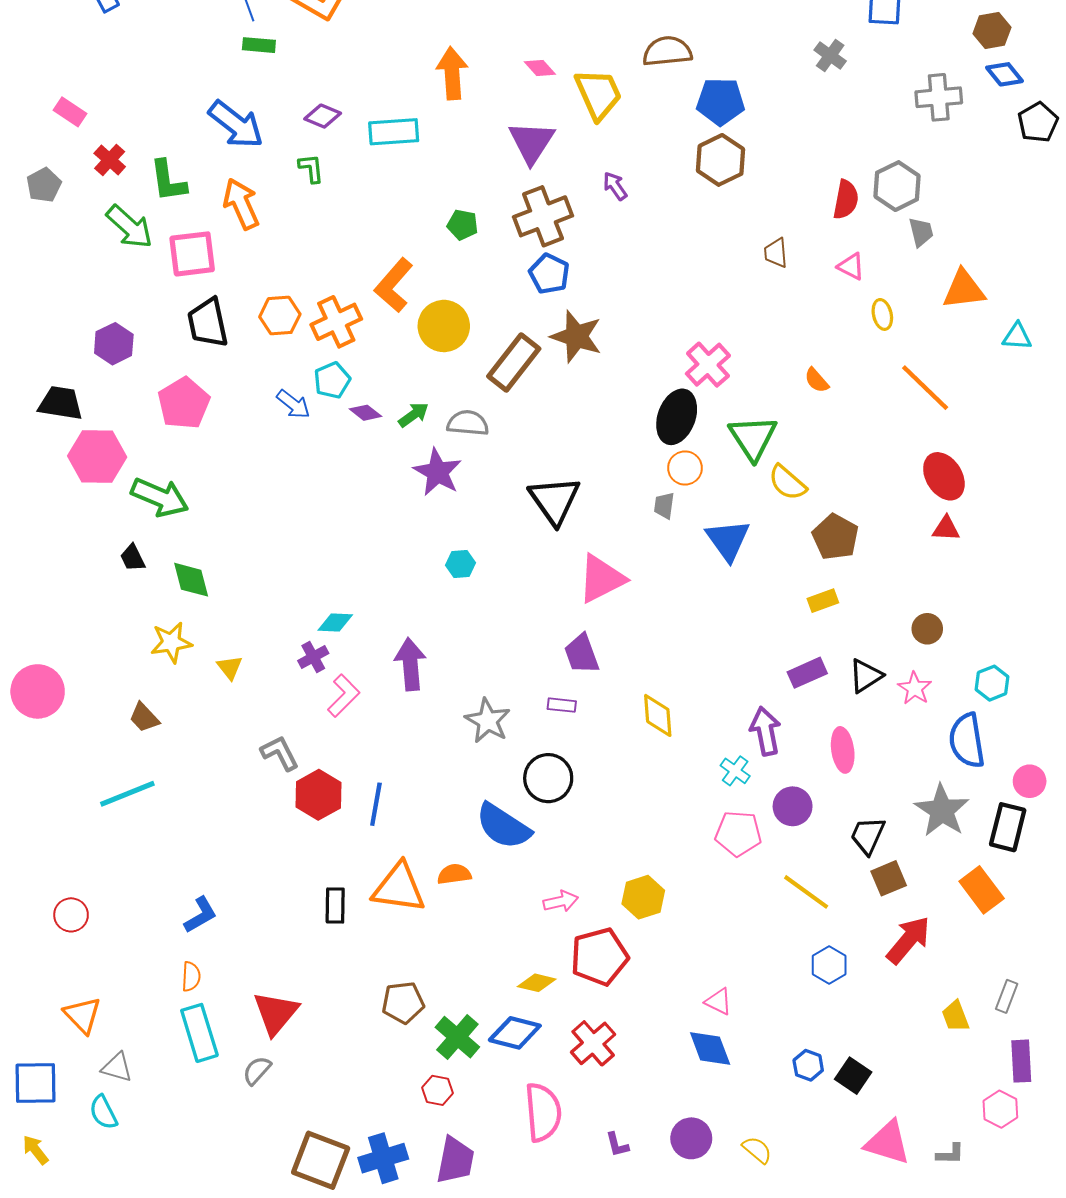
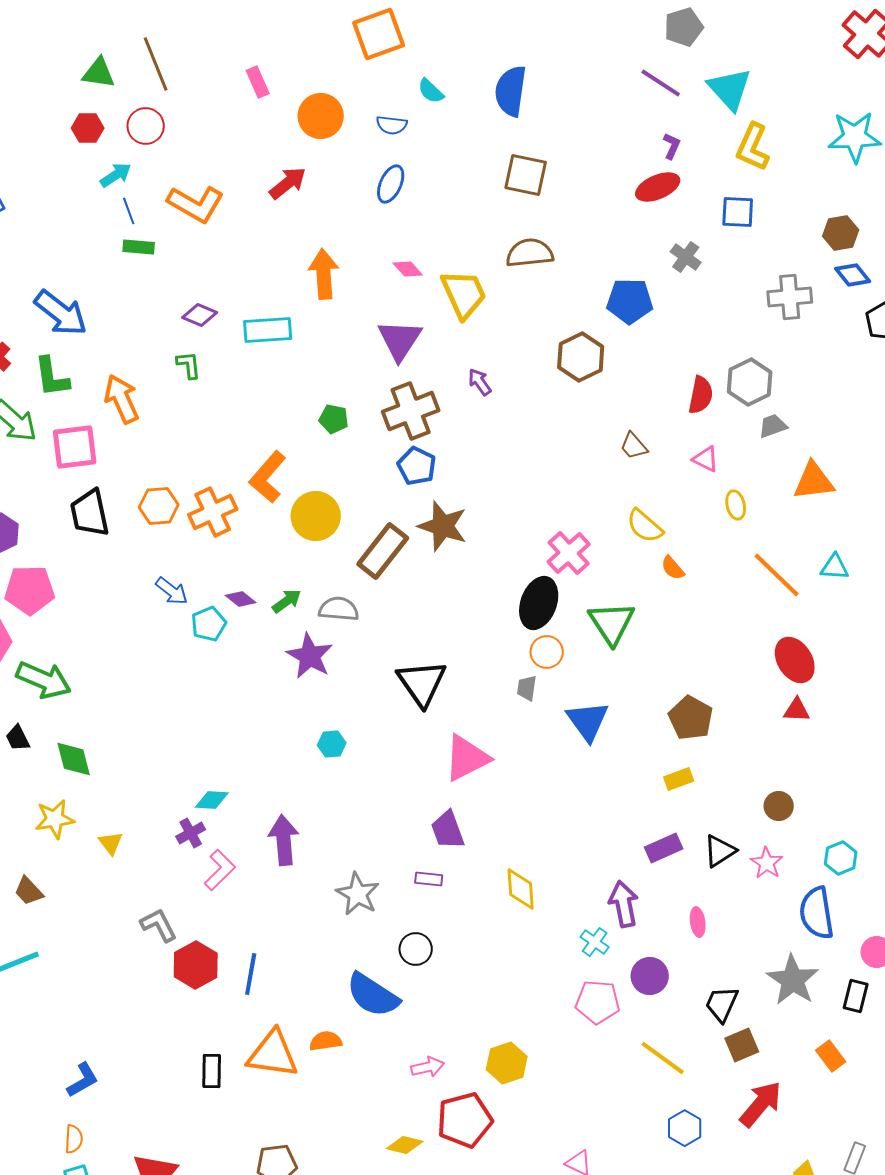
blue pentagon: (720, 101) -> (630, 301), moved
blue arrow: (236, 124) -> (61, 313), moved
gray trapezoid: (921, 232) -> (773, 426), turned -96
brown trapezoid: (776, 253) -> (634, 446), turned -36
cyan triangle: (1017, 336) -> (835, 567), moved
cyan pentagon: (332, 380) -> (209, 624), moved
pink pentagon: (184, 403) -> (30, 590), moved, turned 30
yellow semicircle: (787, 483) -> (645, 526), moved
pink ellipse: (843, 750) -> (698, 922), size x0.7
black circle: (548, 778) -> (416, 949), size x0.7
black rectangle: (1008, 827) -> (856, 996), size x0.7
orange rectangle: (982, 890) -> (831, 1056), size x0.7

